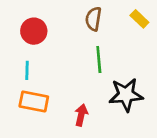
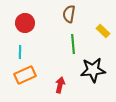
yellow rectangle: (139, 19) -> (103, 31), moved
orange rectangle: (34, 102) -> (25, 75), turned -35

